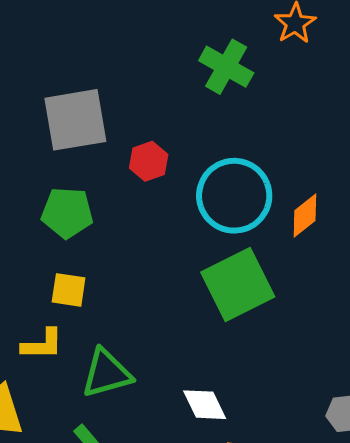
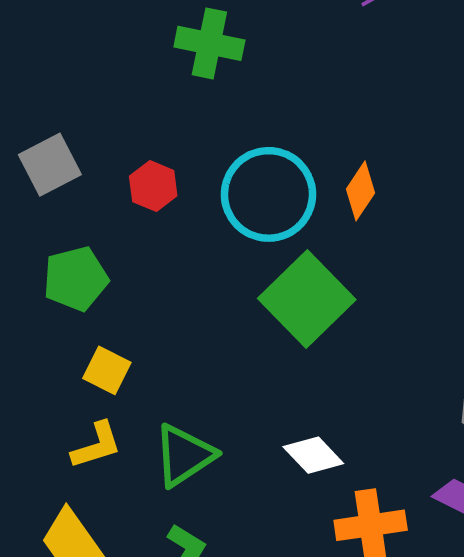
gray square: (75, 120) -> (50, 165), size x0.7
yellow square: (69, 290) -> (107, 370), turned 36

